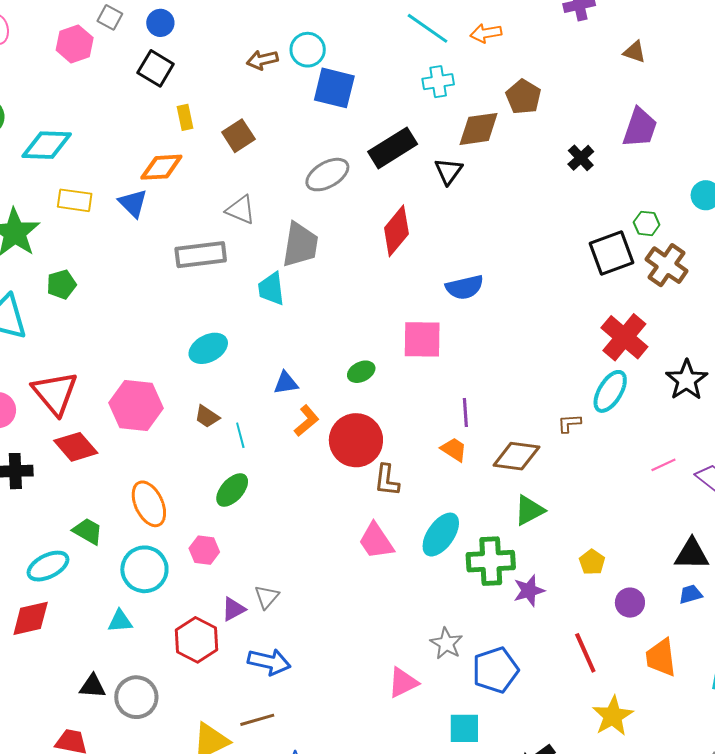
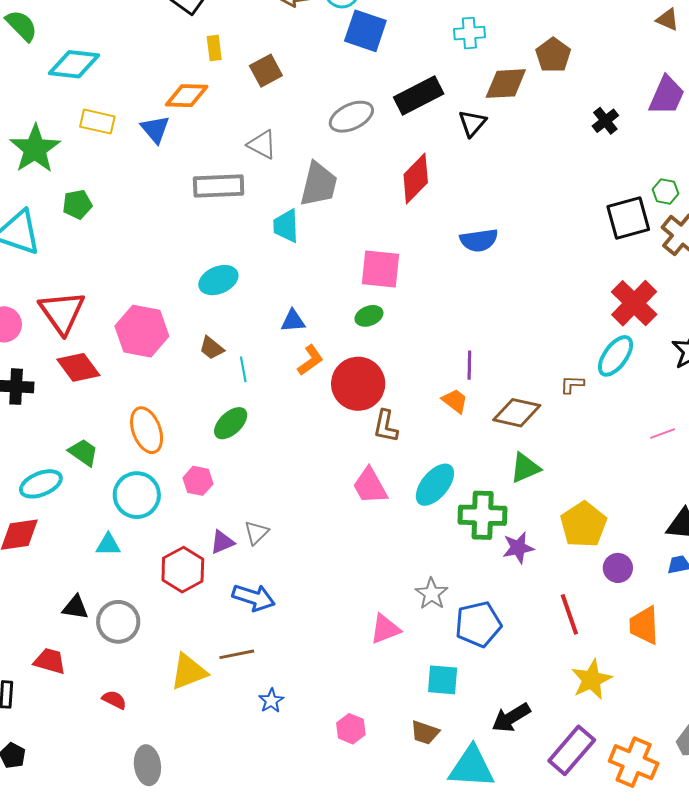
pink square: (422, 339) -> (381, 269), moved
yellow pentagon: (592, 562) -> (583, 525), size x1.8

